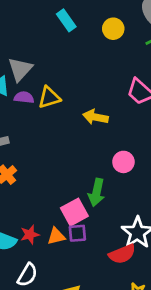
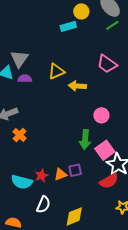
cyan rectangle: (66, 20) -> (68, 26), moved, turned -63
yellow circle: (113, 29) -> (81, 11), moved
yellow triangle: (49, 97) -> (56, 71), moved
pink square: (74, 212) -> (105, 150), moved

